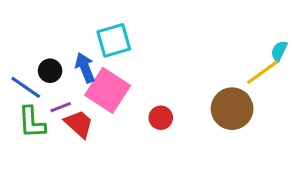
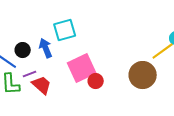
pink square: (108, 90) -> (82, 68), moved, turned 32

